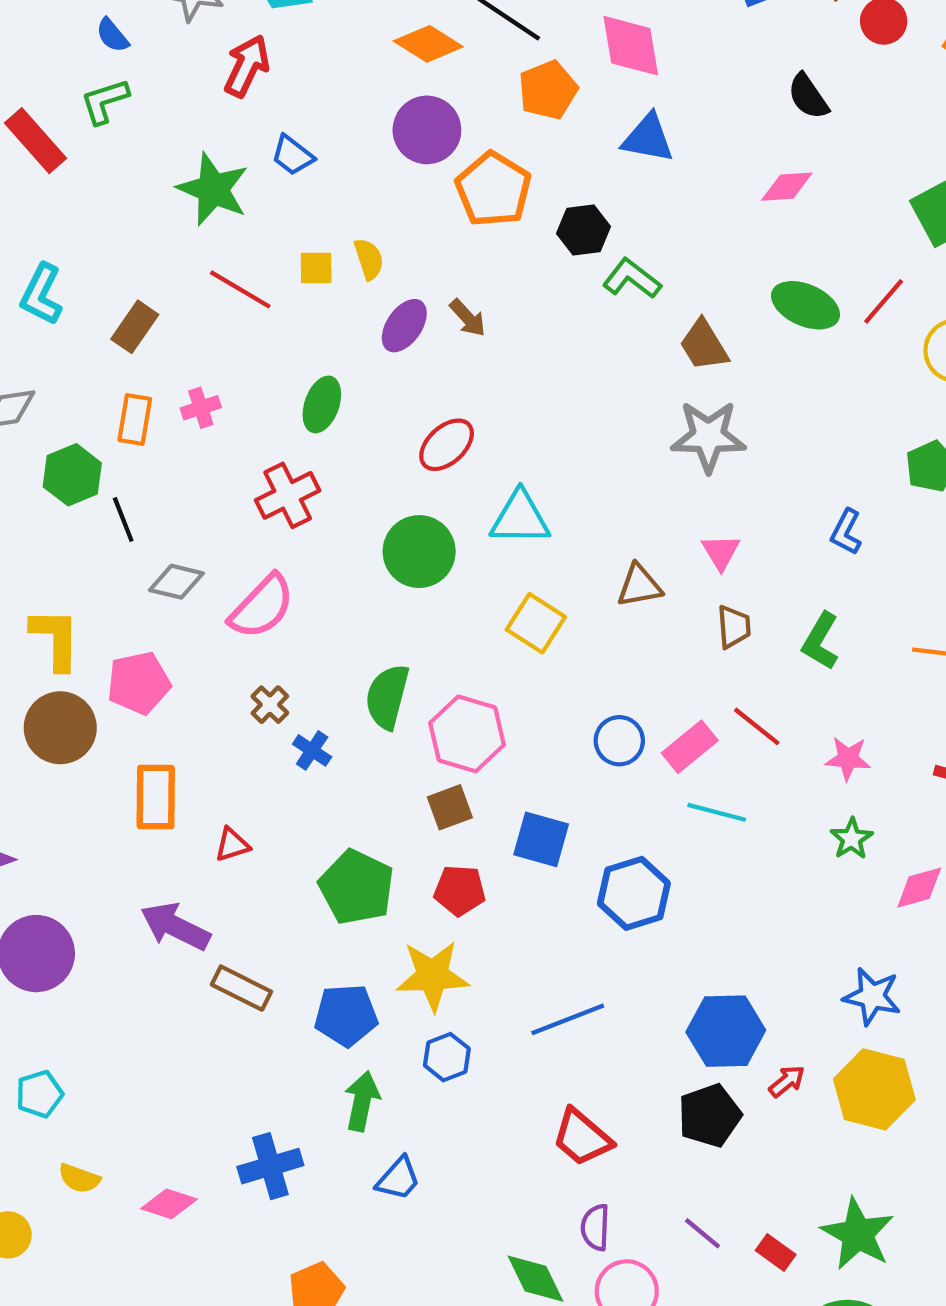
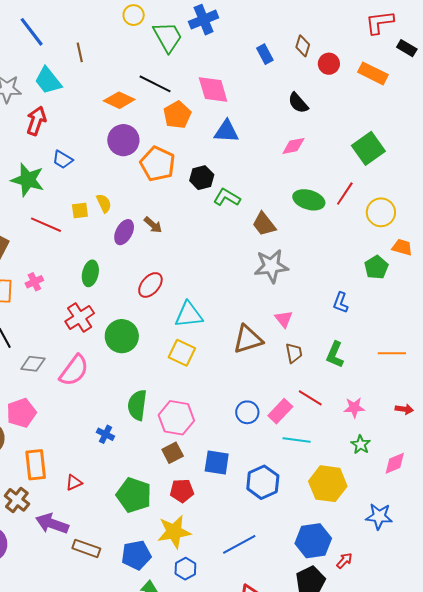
green circle: (419, 552) -> (122, 336), moved
brown triangle: (639, 586) -> (248, 339), size x1.4
yellow square: (536, 623) -> (182, 353), moved
brown cross: (270, 705) -> (17, 500), moved, size x1.4
yellow hexagon: (874, 1089) -> (328, 484), moved

